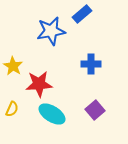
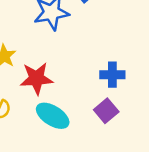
blue cross: (91, 64) -> (112, 75), moved

